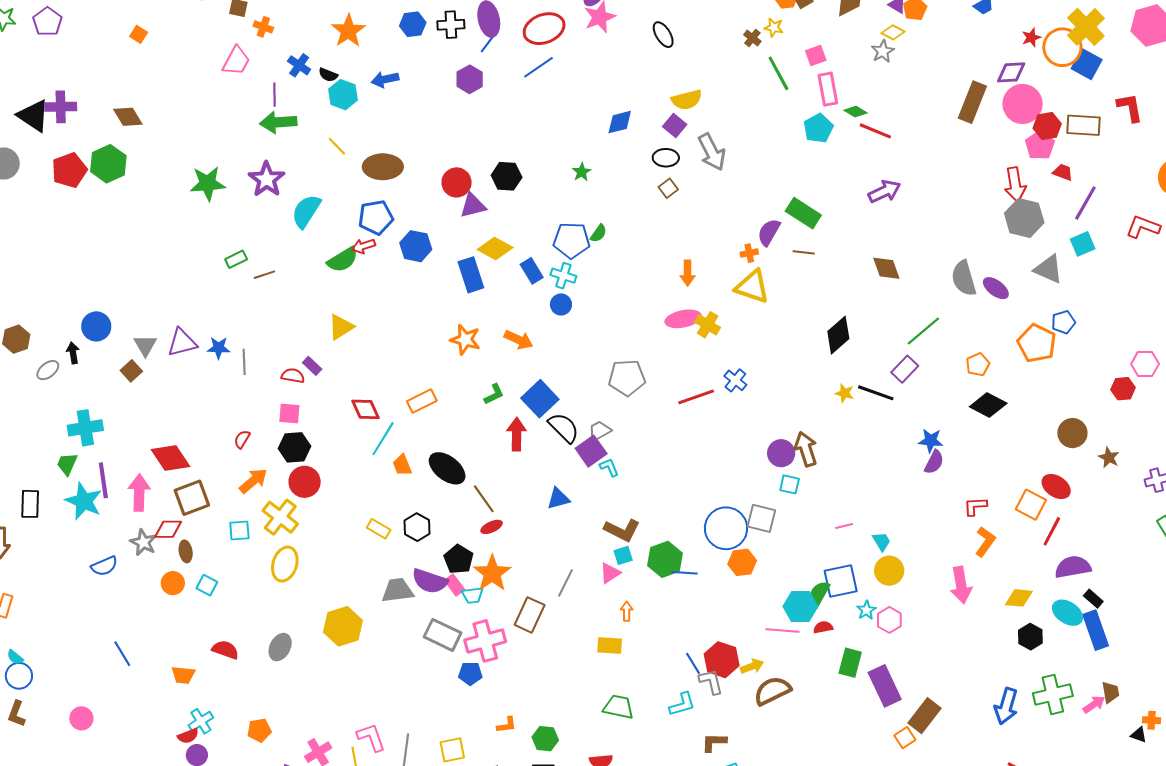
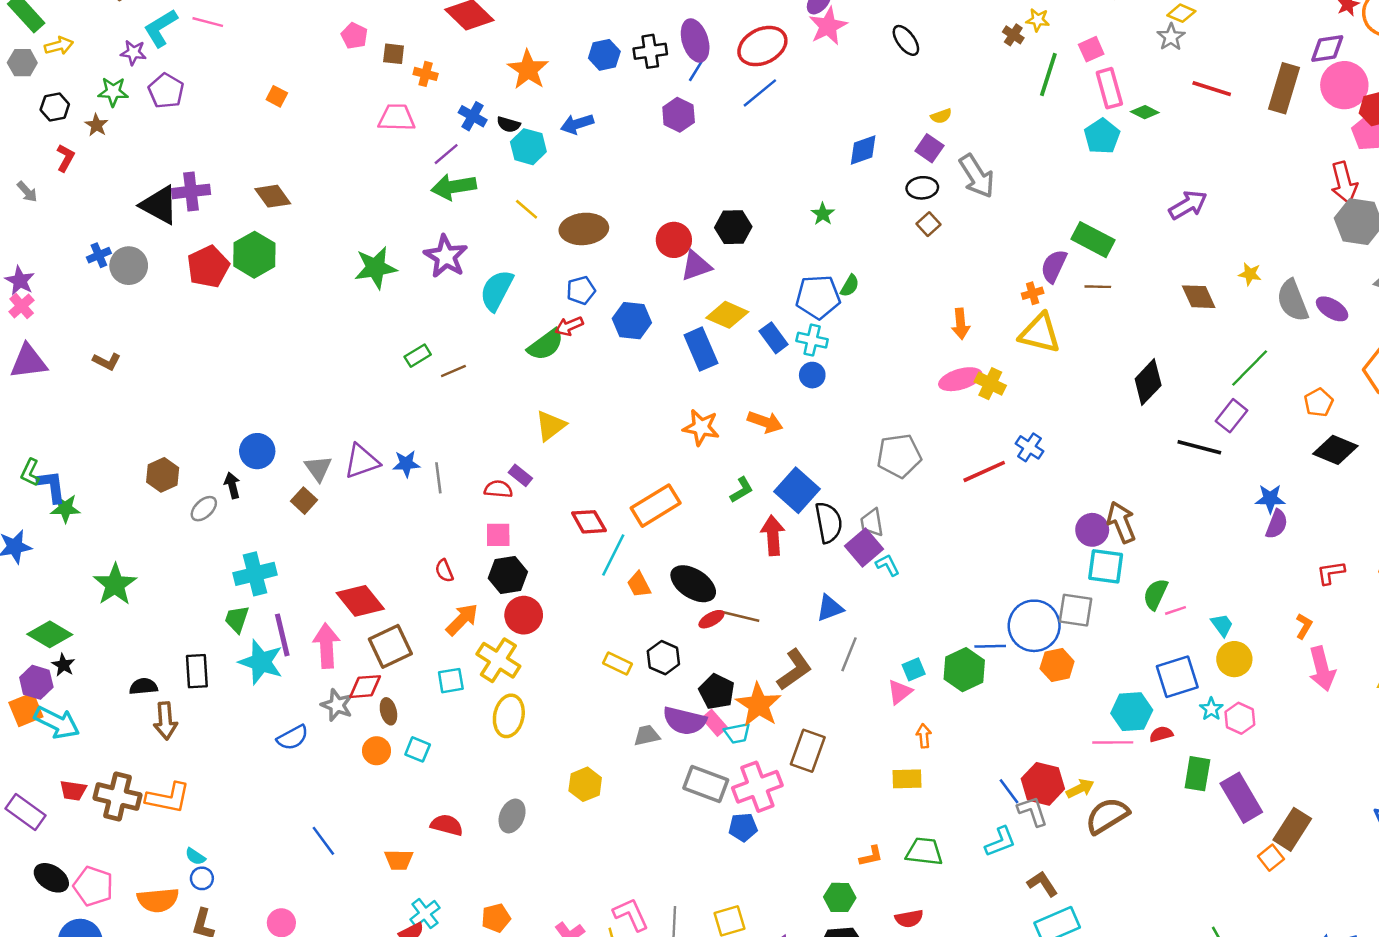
pink trapezoid: (236, 61) -> (397, 118), turned -112
green line: (778, 73) -> (1048, 74), turned 51
purple line: (275, 95) -> (446, 154), turned 55
yellow semicircle: (687, 100) -> (941, 116), size x0.6
red line: (875, 131) -> (1212, 89), moved
blue pentagon: (376, 217) -> (581, 290), size x0.7
yellow star: (845, 393) -> (1250, 274), moved
orange rectangle: (422, 401) -> (656, 506), size x1.4
black semicircle: (564, 428) -> (829, 522), turned 40
gray trapezoid: (599, 431) -> (872, 522), turned -65
red semicircle: (242, 439) -> (444, 571), turned -48
cyan square: (790, 484) -> (1106, 566), size x1.5
brown line: (484, 499) -> (740, 616), turned -36
red ellipse: (492, 527) -> (711, 619), moved
brown L-shape: (622, 530) -> (794, 670), moved, turned -57
orange L-shape: (985, 542) -> (1304, 626), moved, size x0.7
blue line: (685, 573) -> (990, 646), moved
gray line: (566, 583) -> (849, 654), moved
gray trapezoid: (398, 590) -> (647, 735), size x0.7
green semicircle: (819, 594) -> (1155, 594), moved
yellow hexagon: (343, 626) -> (585, 784), size x0.7
blue circle: (19, 676) -> (202, 878), size x0.7
orange L-shape: (507, 725) -> (871, 856), moved
brown L-shape: (714, 742) -> (1043, 884), turned 60

